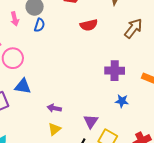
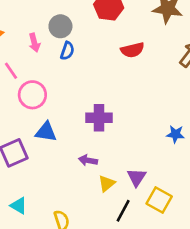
purple cross: (115, 71) -> (99, 118), moved
blue star: (122, 101) -> (175, 134), moved
yellow triangle: (54, 129) -> (107, 183), moved

